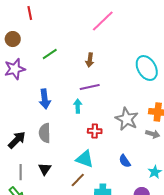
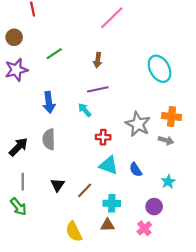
cyan arrow: (78, 106) -> (85, 110), turned -40
cyan triangle: (85, 159) -> (109, 165), moved
black triangle: (45, 169) -> (58, 185), moved

